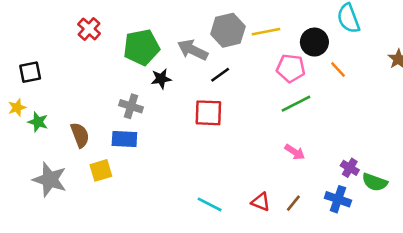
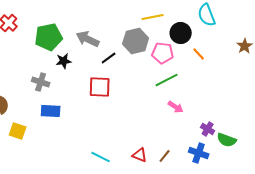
gray hexagon: (228, 30) -> (136, 41), moved
yellow line: (266, 32) -> (153, 17), moved
blue rectangle: (124, 139) -> (51, 111), moved
pink arrow: (295, 152) -> (176, 107), moved
yellow square: (101, 170) -> (18, 131), turned 36

